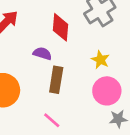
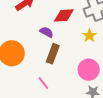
red diamond: (61, 27) -> (64, 15), turned 70
yellow star: (100, 60) -> (89, 36), moved

